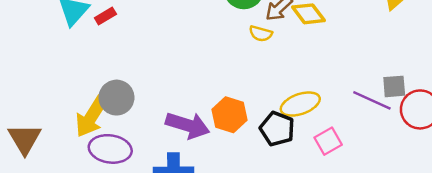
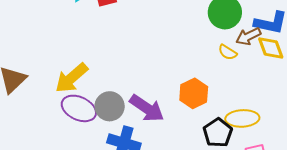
gray circle: (116, 98) -> (110, 106), moved
orange hexagon: (230, 115) -> (194, 93), moved

